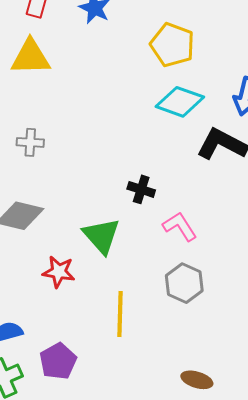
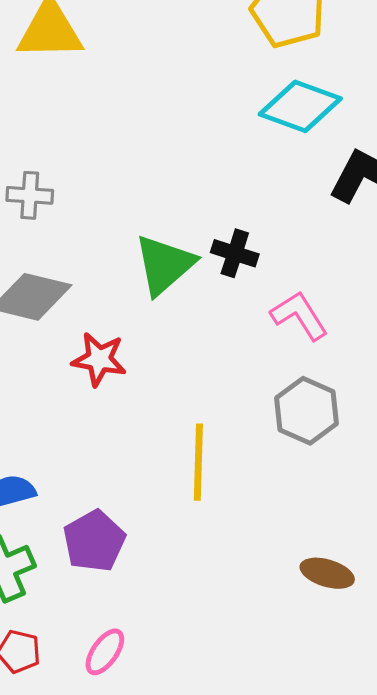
gray cross: (30, 142) -> (30, 195), moved
green triangle: (101, 236) -> (164, 265), moved, turned 30
red star: (59, 272) -> (99, 359), moved

